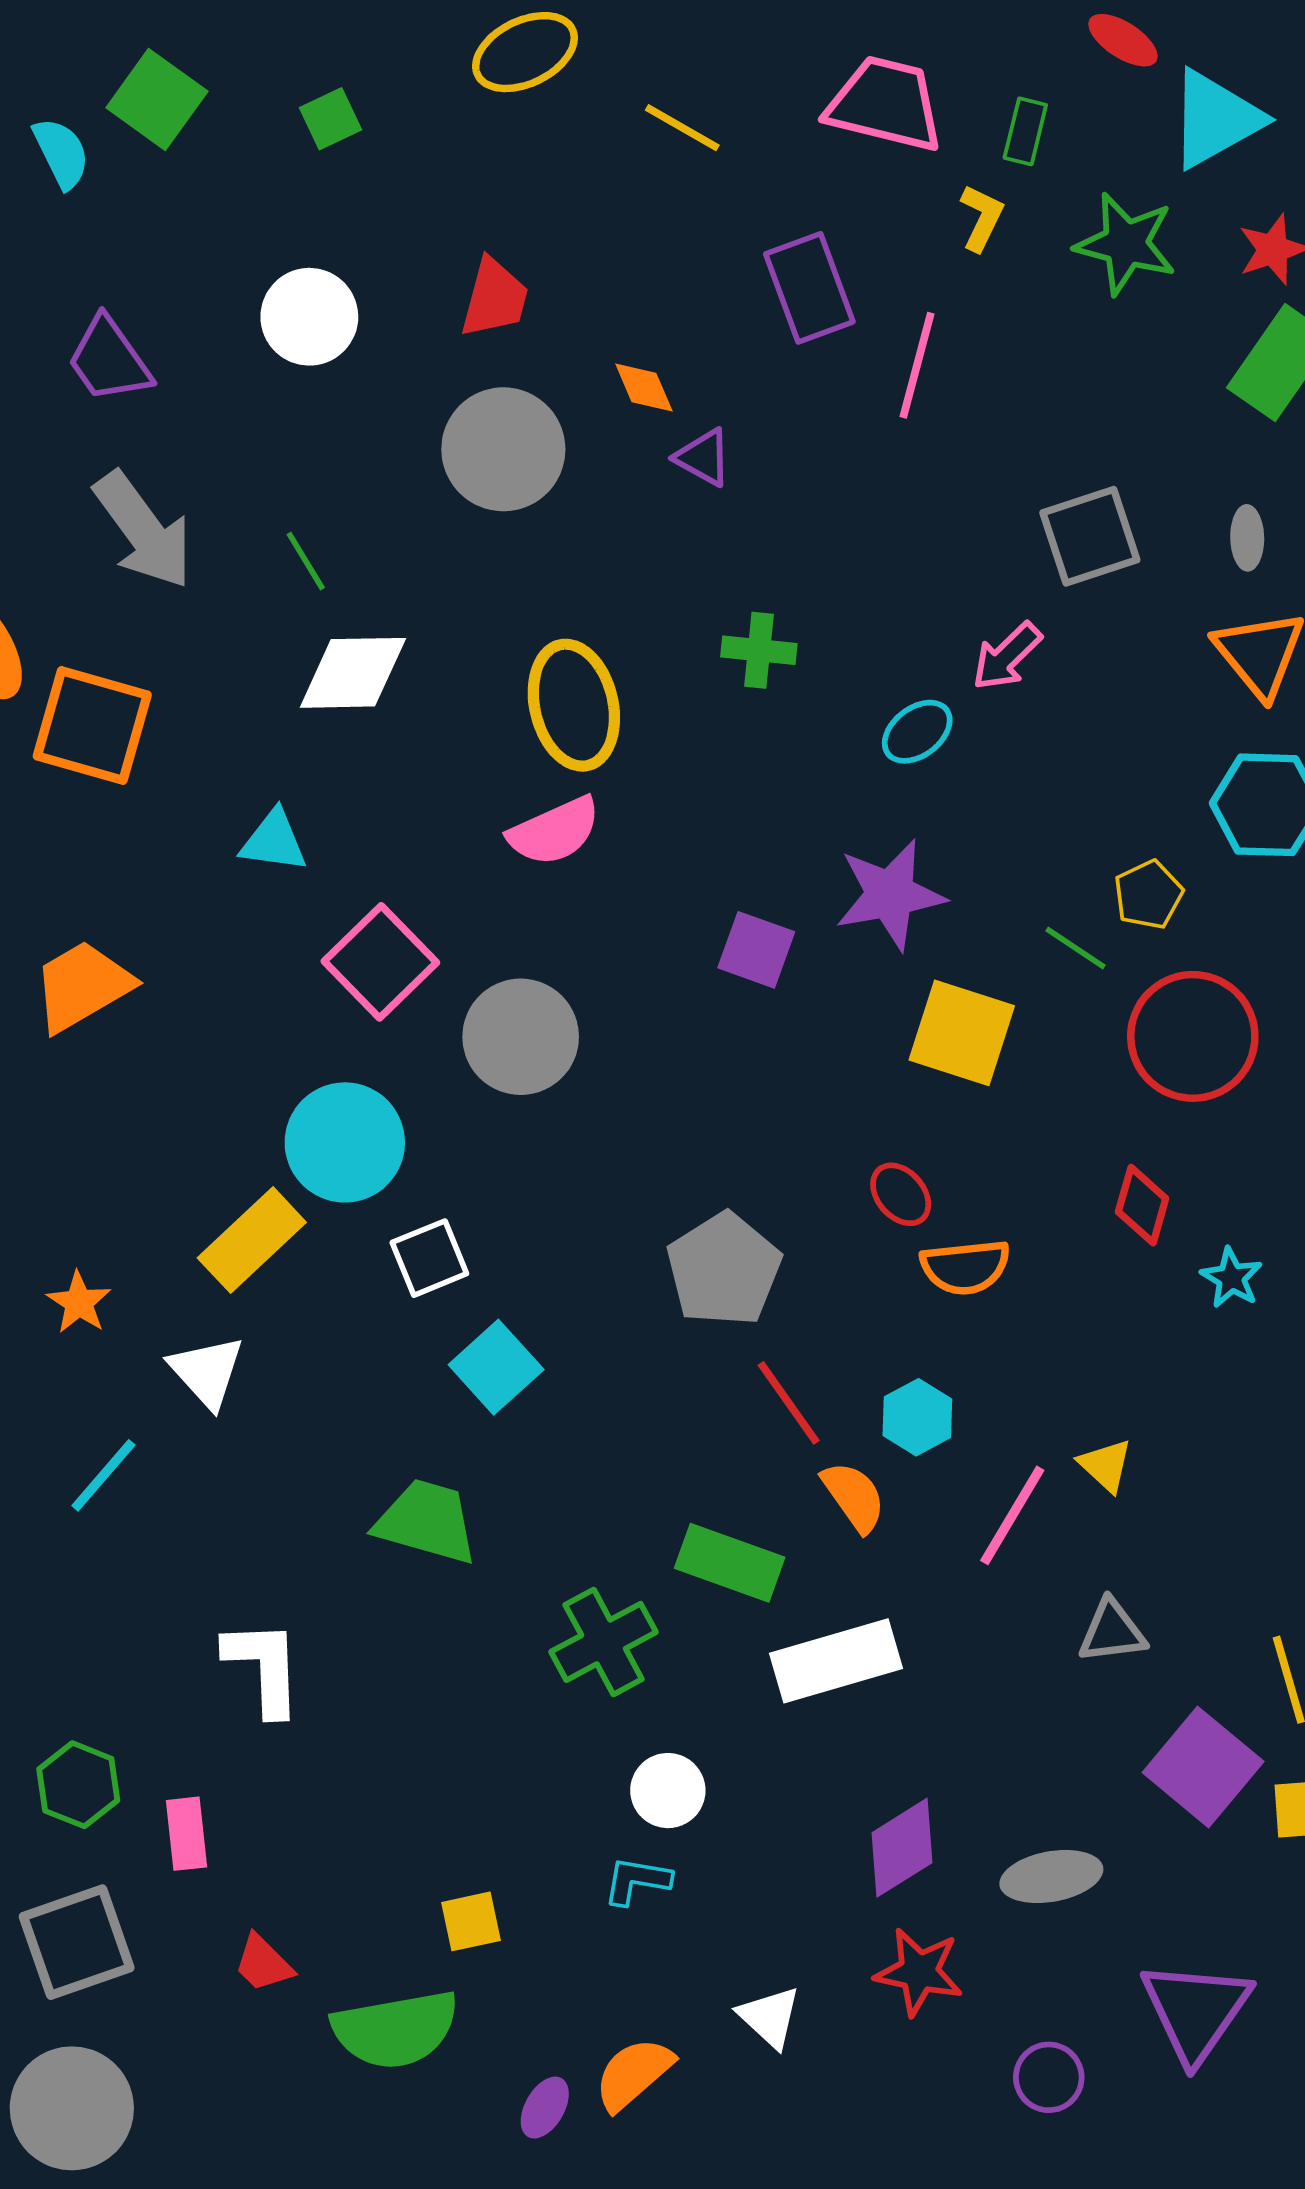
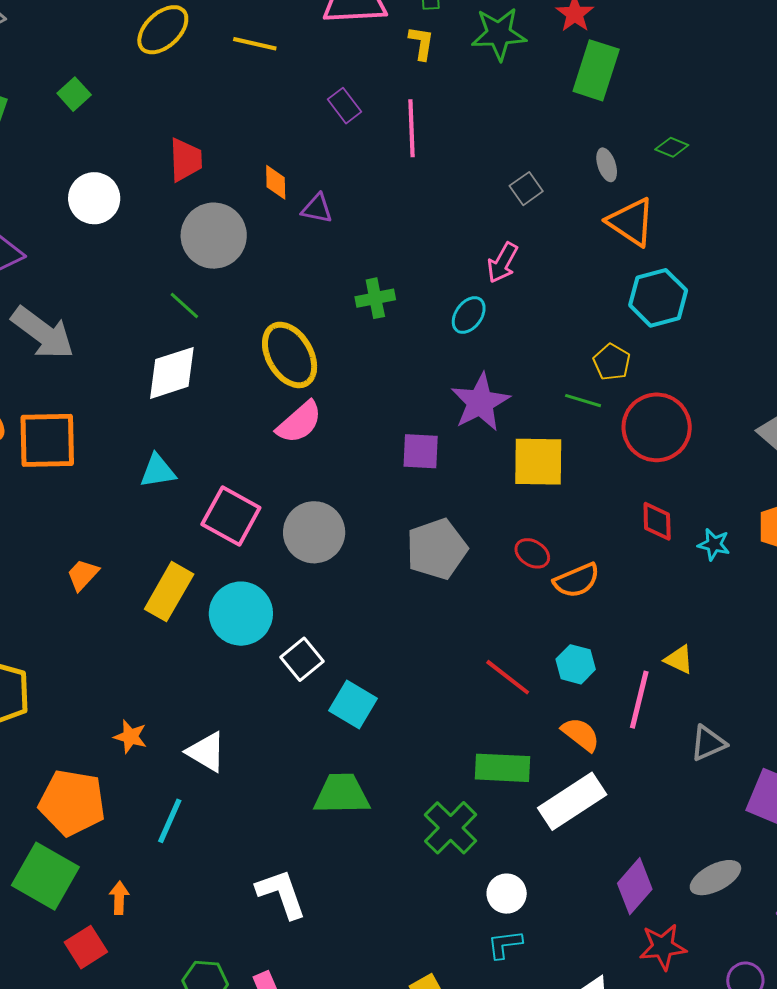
purple rectangle: (809, 288) -> (345, 106), size x0.6
orange diamond: (644, 388) -> (276, 182), turned 39
gray square: (1090, 536) -> (526, 189), size x0.6
green line: (306, 561) -> (184, 305), moved
orange trapezoid: (82, 986) -> (83, 575), size x0.6
yellow rectangle: (252, 1240) -> (169, 592), moved
gray pentagon: (724, 1269) -> (437, 549), moved, turned 30
orange semicircle: (854, 1497) -> (581, 734), moved

